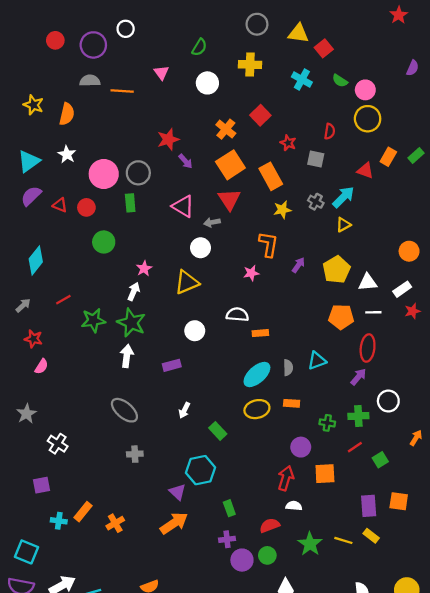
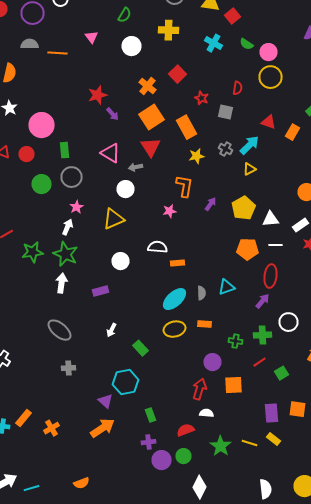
orange rectangle: (388, 157) -> (292, 132), moved
gray circle: (138, 173) -> (72, 177), moved

